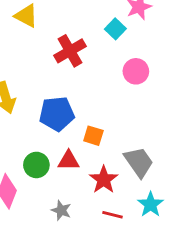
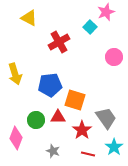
pink circle: (136, 71) -> (114, 57), moved
orange square: (93, 136) -> (75, 100), size x1.5

